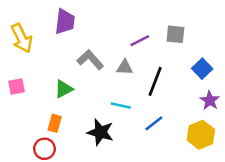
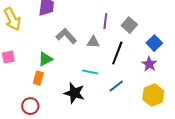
gray square: (175, 34) -> (129, 25), moved, turned 35
purple line: (140, 41) -> (105, 21), turned -56
purple star: (210, 100) -> (149, 64), moved
orange rectangle: (55, 123) -> (38, 78), moved

